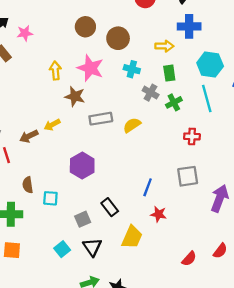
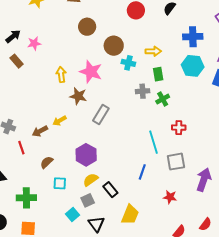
blue cross: (189, 26) -> (193, 37), moved
brown circle: (85, 27) -> (87, 27), moved
cyan cross: (132, 69) -> (128, 63), moved
gray cross: (151, 93) -> (143, 91), turned -32
cyan line: (207, 98) -> (154, 142), moved
gray rectangle: (101, 119) -> (101, 114), turned -48
yellow semicircle: (132, 125) -> (91, 180), moved
brown semicircle: (28, 185) -> (47, 162), moved, turned 56
red star: (159, 214) -> (170, 197), moved
cyan square: (62, 249) -> (73, 214), moved

